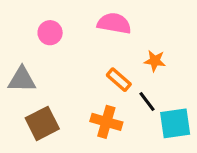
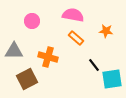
orange star: (155, 61) -> (106, 31), moved
orange rectangle: (119, 80) -> (76, 38), moved
orange cross: (106, 122) -> (48, 57), moved

